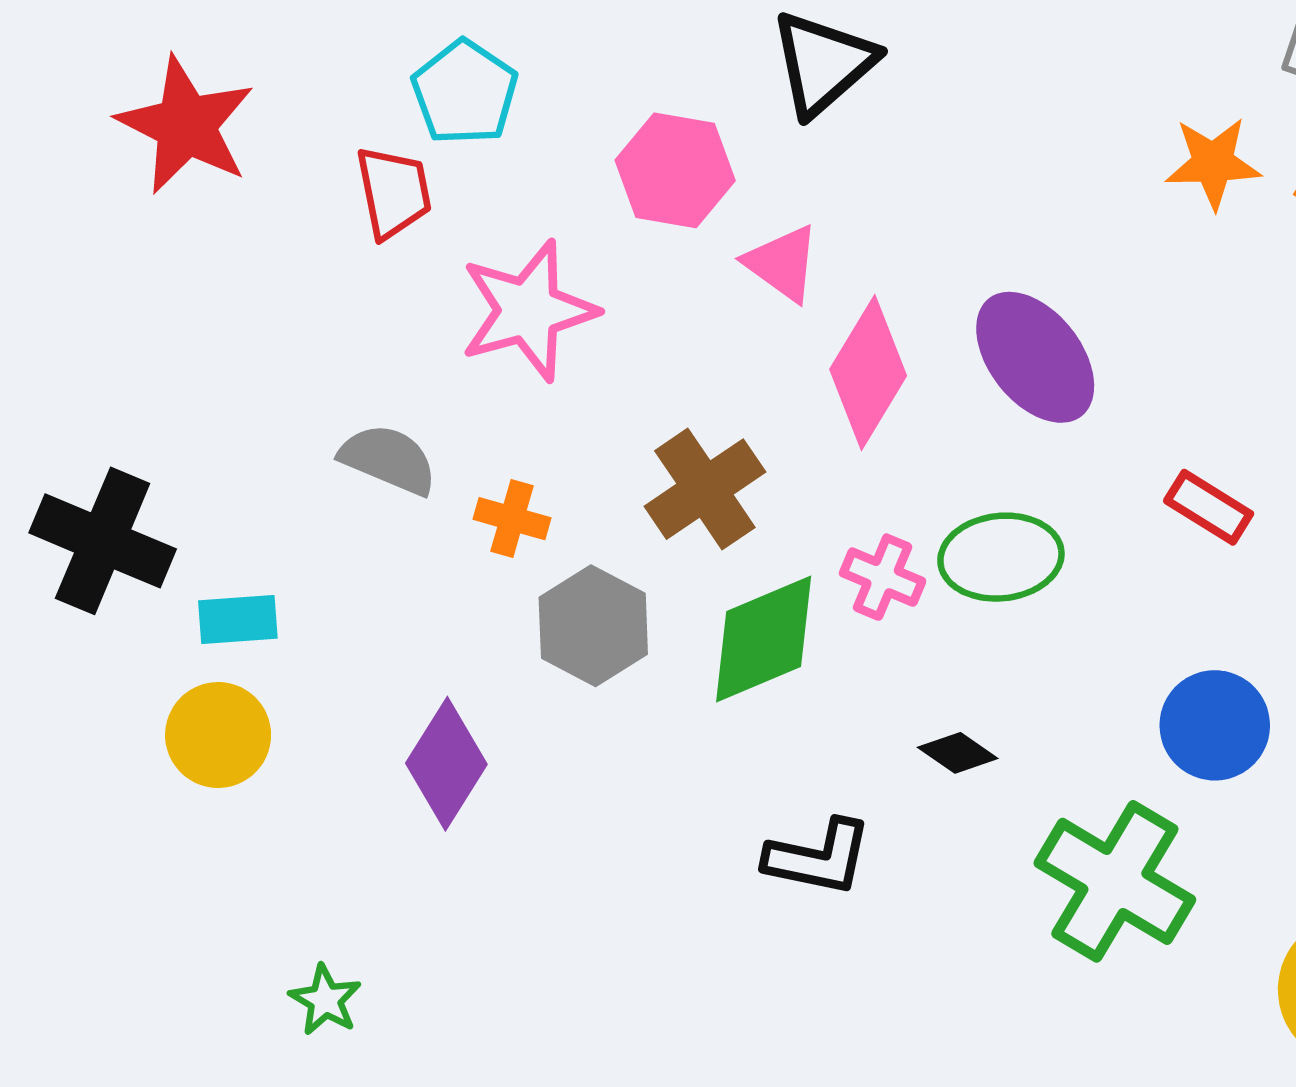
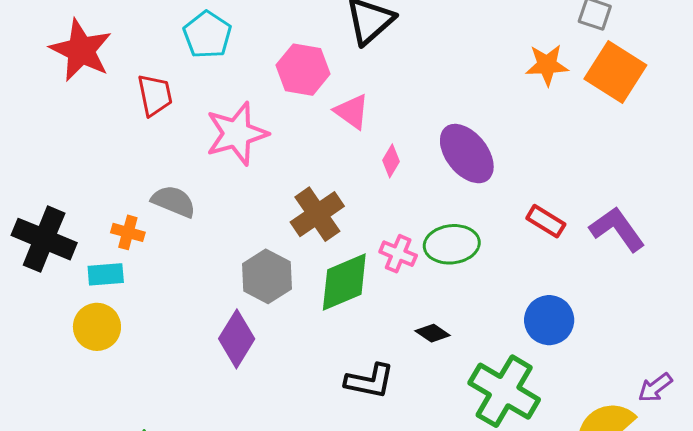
red trapezoid: (394, 192) -> (155, 95), moved
pink diamond: (868, 373) -> (391, 161), size x0.5
orange cross: (512, 519) -> (128, 232), moved
purple diamond: (446, 764) -> (237, 339), moved

